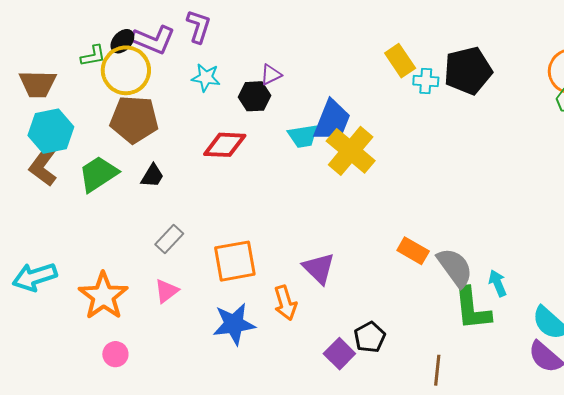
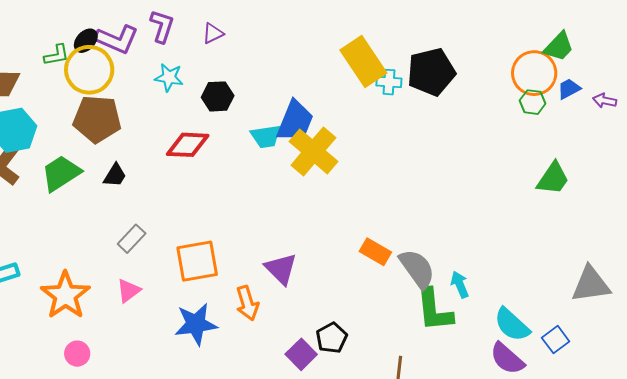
yellow rectangle: (400, 61) -> (363, 61), size x1.5
purple triangle: (271, 75) -> (213, 33), moved

